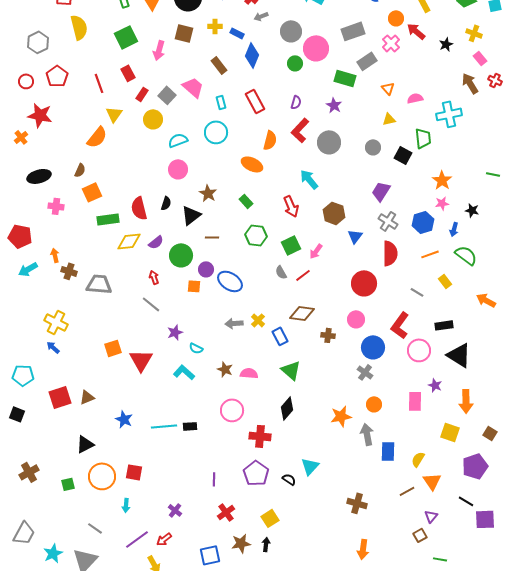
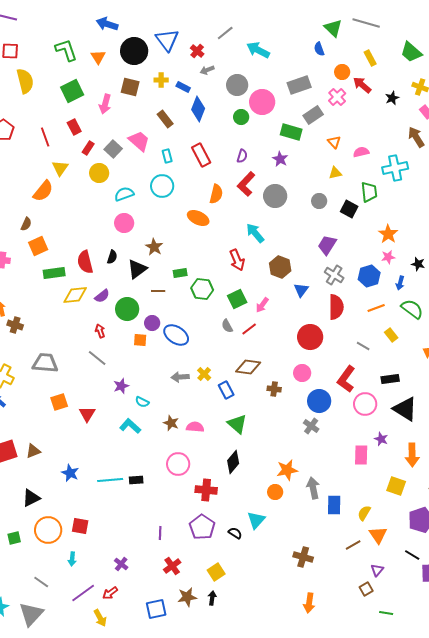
green rectangle: (246, 201) -> (180, 273), moved, turned -56
gray trapezoid: (99, 284) -> (45, 363), moved
red triangle: (141, 360) -> (87, 414), size x0.7
orange circle: (374, 404) -> (275, 492), moved

